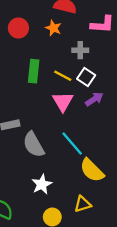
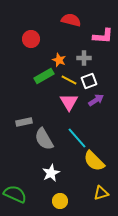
orange star: (53, 28) -> (59, 60), moved
green rectangle: (34, 71) -> (44, 76), turned 54
white square: (86, 77) -> (89, 81), turned 35
yellow triangle: (83, 204) -> (101, 193), moved

